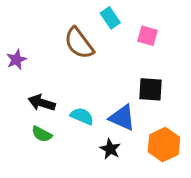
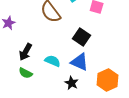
black square: (150, 89) -> (82, 37), moved, turned 30
black arrow: (42, 103) -> (26, 52), turned -78

